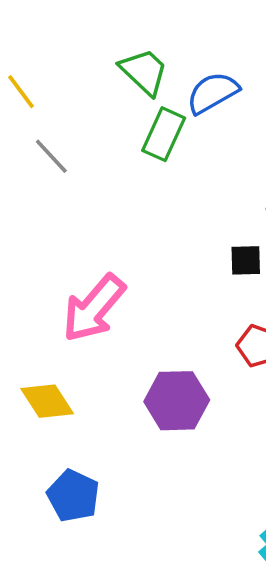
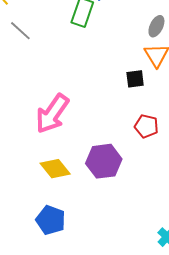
yellow diamond: (47, 401) -> (55, 169), moved

